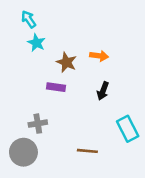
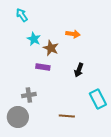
cyan star: (36, 43) -> (34, 39), moved
orange arrow: (99, 56) -> (73, 34), moved

